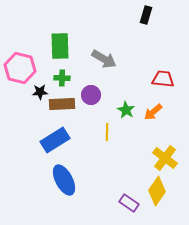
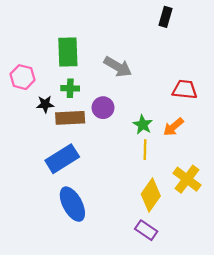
pink hexagon: (20, 68) -> (22, 77), size x0.7
yellow line: (107, 132) -> (145, 150), moved
yellow diamond: (157, 191) -> (151, 195), moved

